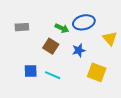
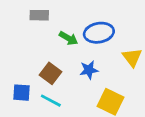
gray rectangle: (22, 27) -> (39, 15), moved
brown square: (51, 46) -> (50, 73), moved

